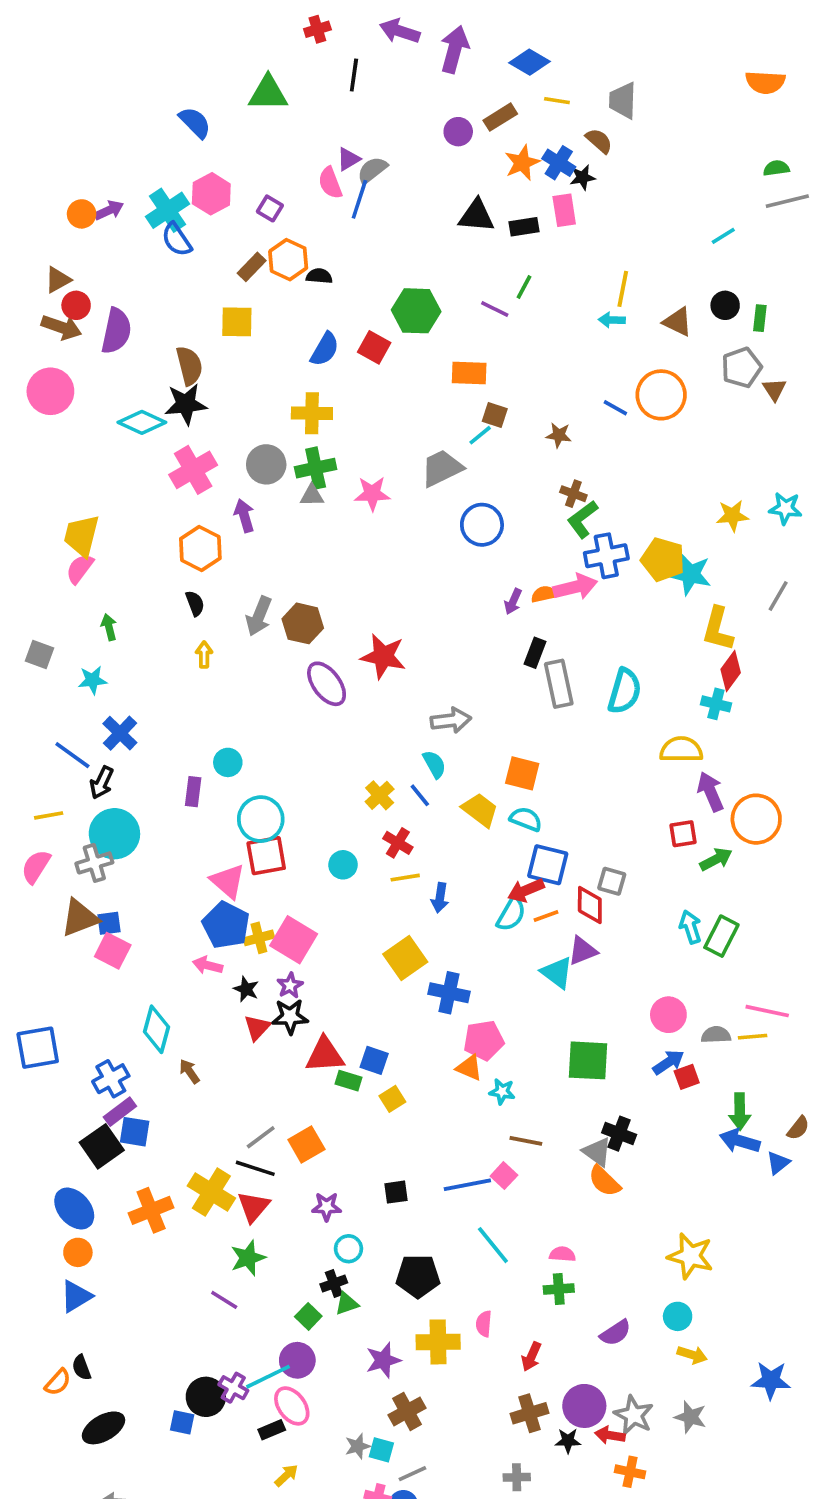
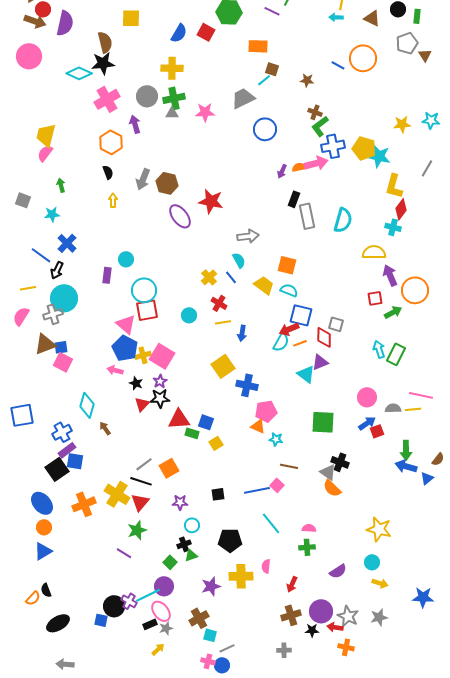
brown cross: (407, 1411) -> (199, 618), moved
gray star: (690, 1417) -> (379, 617), turned -30
gray star: (358, 1446) -> (166, 628), moved

